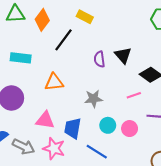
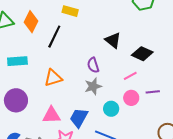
purple semicircle: (99, 59) -> (93, 65), moved
blue trapezoid: (73, 128) -> (79, 118), turned 30
pink circle: (130, 129) -> (131, 98), moved

